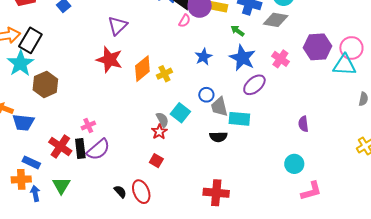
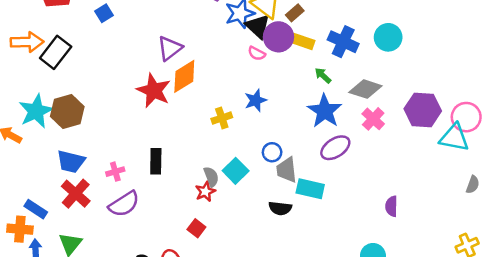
gray diamond: (276, 20) -> (365, 89), moved
pink semicircle: (185, 21) -> (257, 53), turned 80
blue star: (203, 57) -> (256, 100), moved
cyan star: (20, 63) -> (36, 111), moved
orange diamond: (142, 69) -> (184, 76), moved
blue trapezoid: (23, 122) -> (71, 162), moved
black rectangle: (80, 149) -> (156, 161), moved

